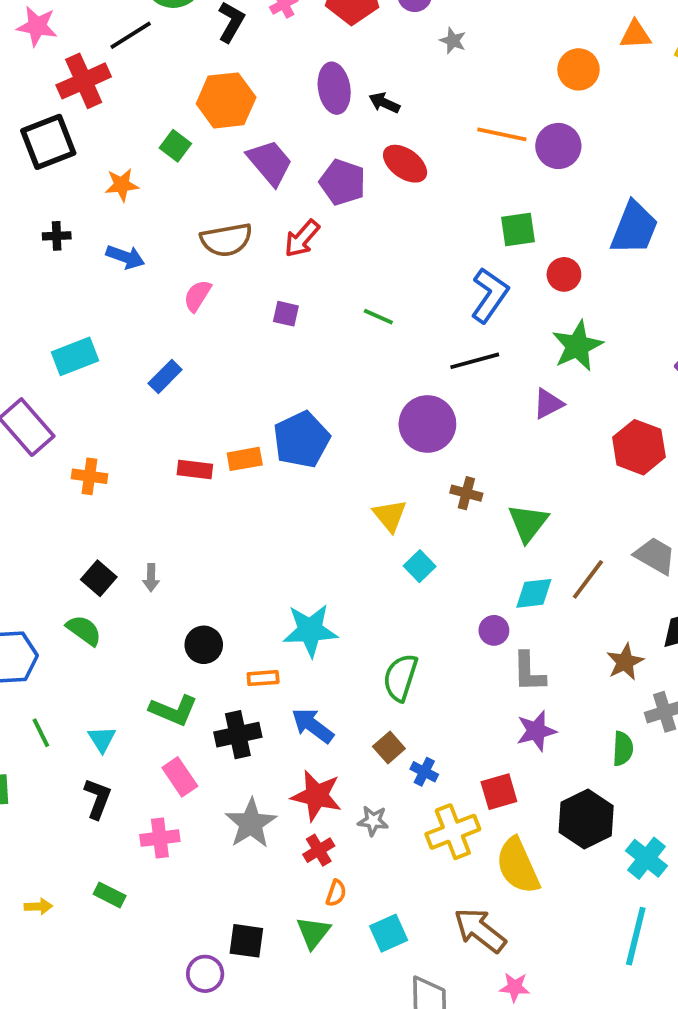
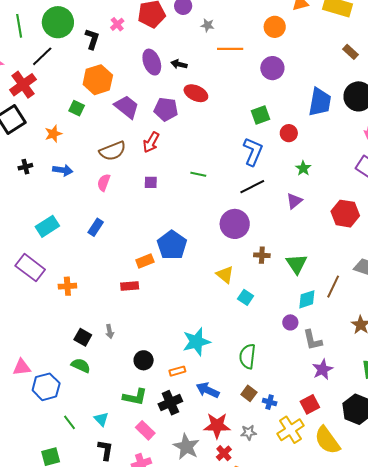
orange line: (502, 134) -> (230, 49), moved
green star: (577, 346) -> (303, 168), size x0.6
red rectangle: (195, 469) -> (130, 286), moved

